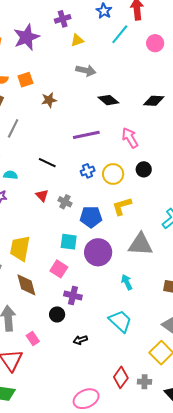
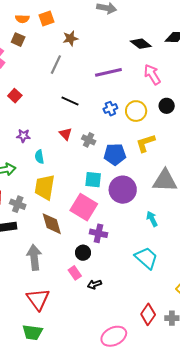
black diamond: (108, 100) -> (141, 44), moved
gray line: (13, 128) -> (56, 65), moved
cyan semicircle: (10, 175) -> (39, 157), moved, turned -104
pink square: (59, 269) -> (84, 207), size x1.5
pink rectangle: (33, 338) -> (75, 273), moved
black arrow: (80, 340) -> (94, 284), moved

